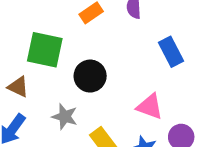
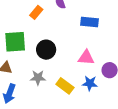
blue rectangle: (171, 52) -> (89, 22), turned -42

